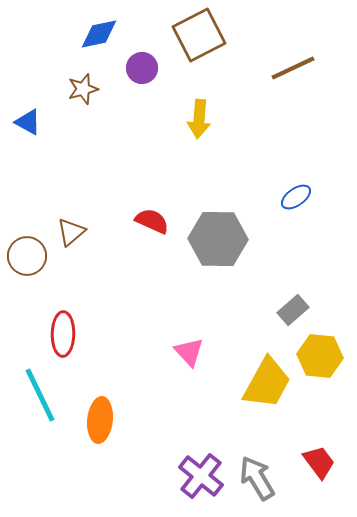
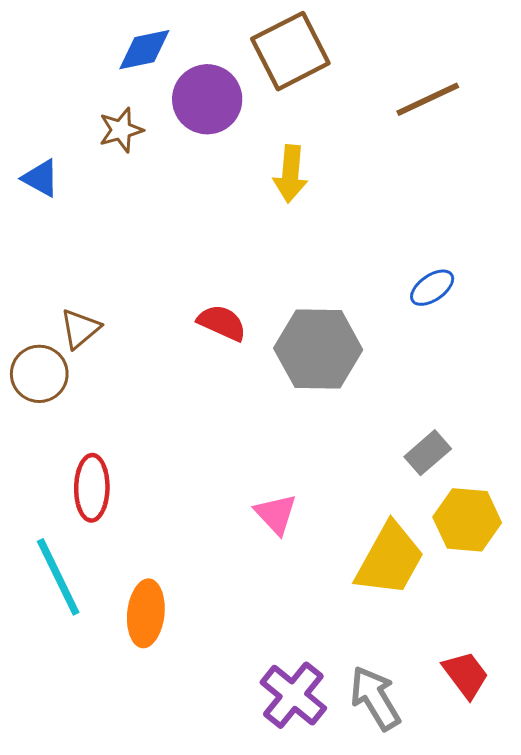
purple circle: (142, 68) -> (207, 99), size x1.5
brown triangle: (71, 232) -> (80, 329), moved

